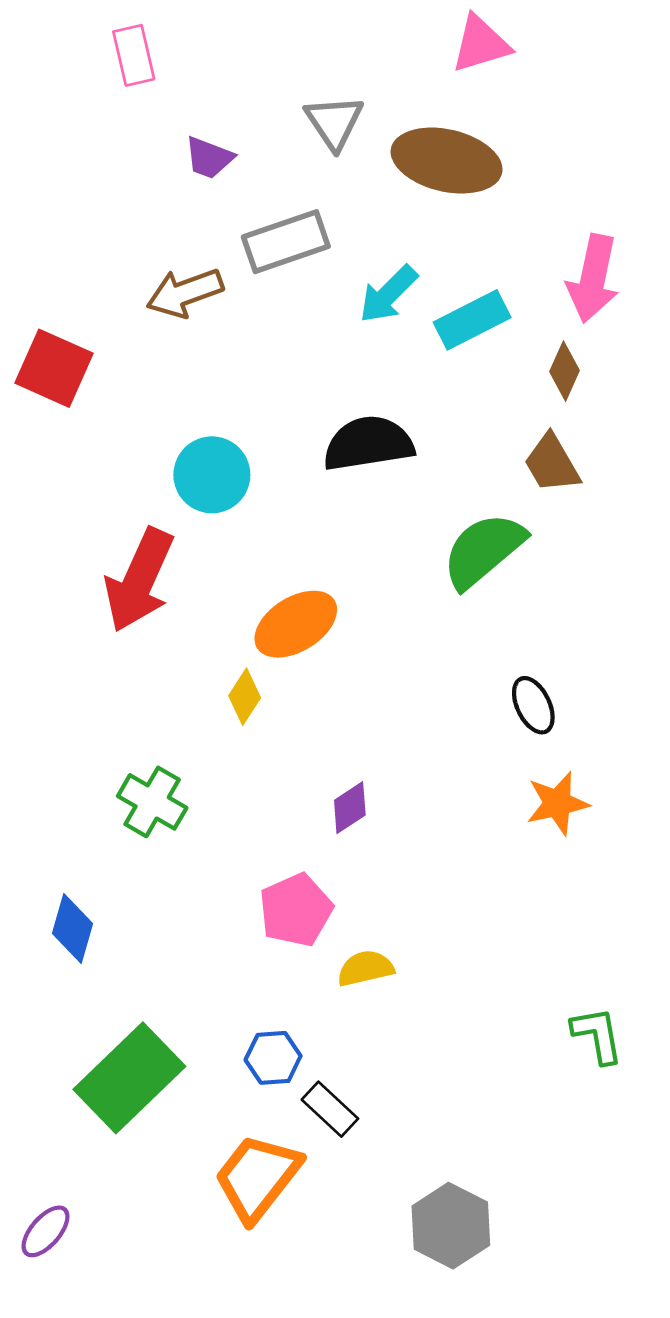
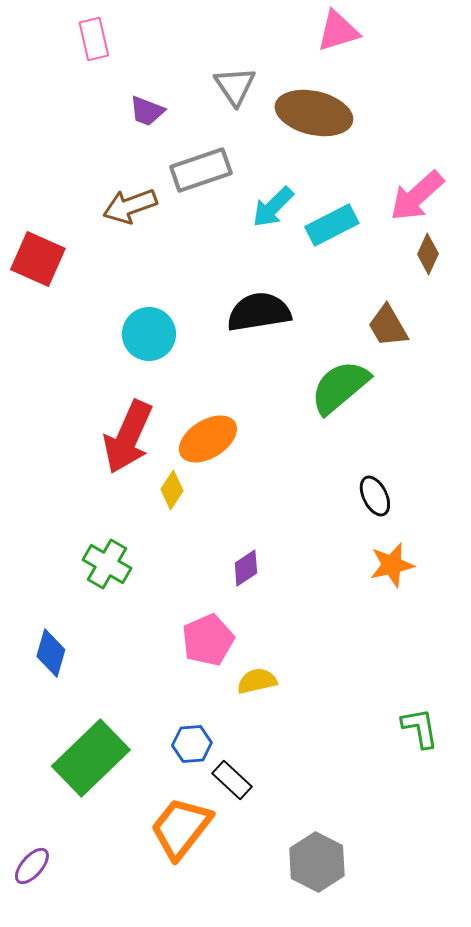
pink arrow: (593, 279) -> (417, 196), turned 36
brown diamond: (565, 371) -> (428, 254), moved
red arrow: (139, 580) -> (128, 437), moved

